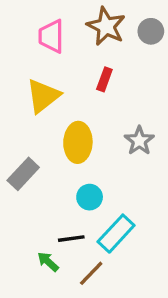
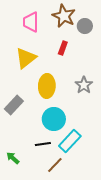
gray circle: (151, 31) -> (85, 26), moved
cyan circle: (90, 197) -> (54, 119), size x1.5
green arrow: (48, 262) -> (13, 158), moved

